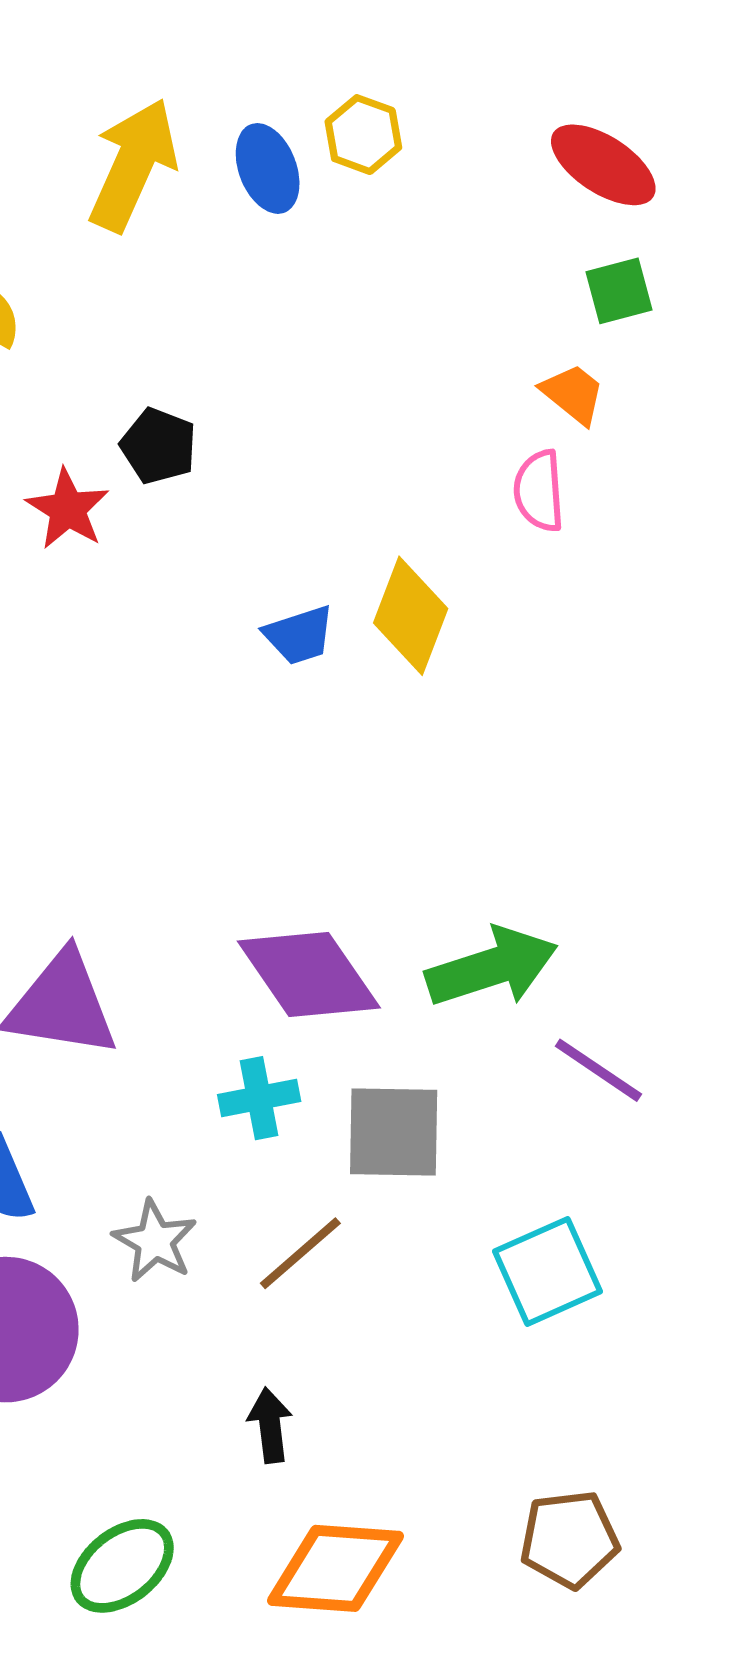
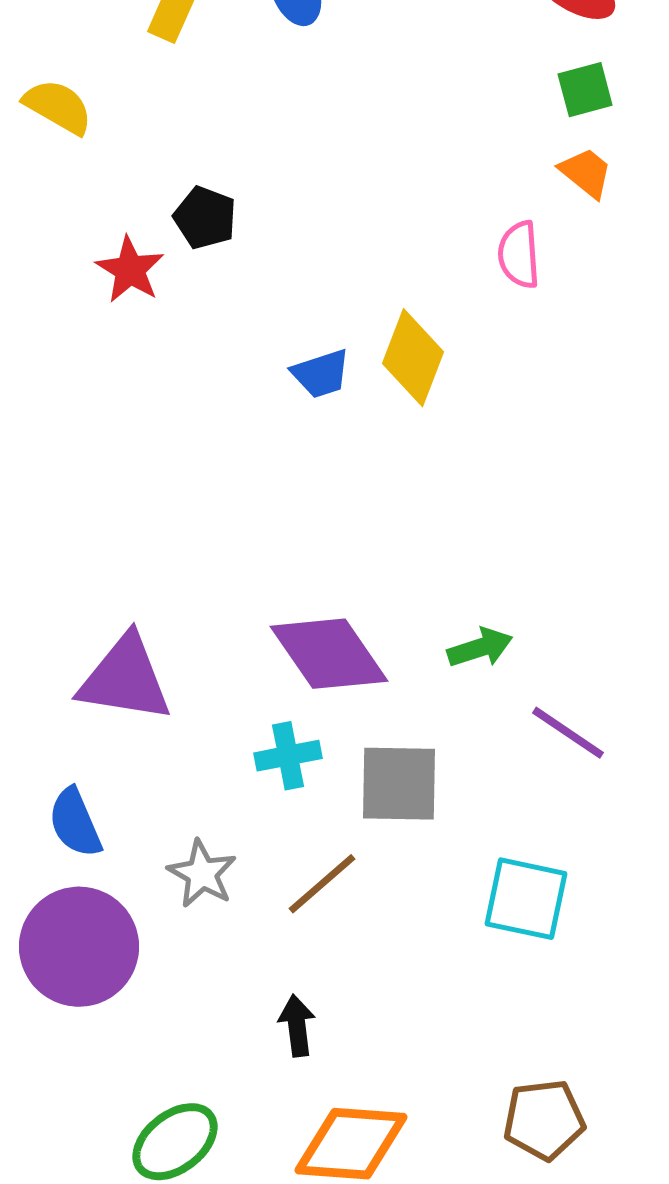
orange trapezoid: (573, 394) -> (586, 173), moved
green arrow: (492, 967) -> (480, 648), size x0.6
cyan square: (548, 1271) -> (526, 899), turned 36

